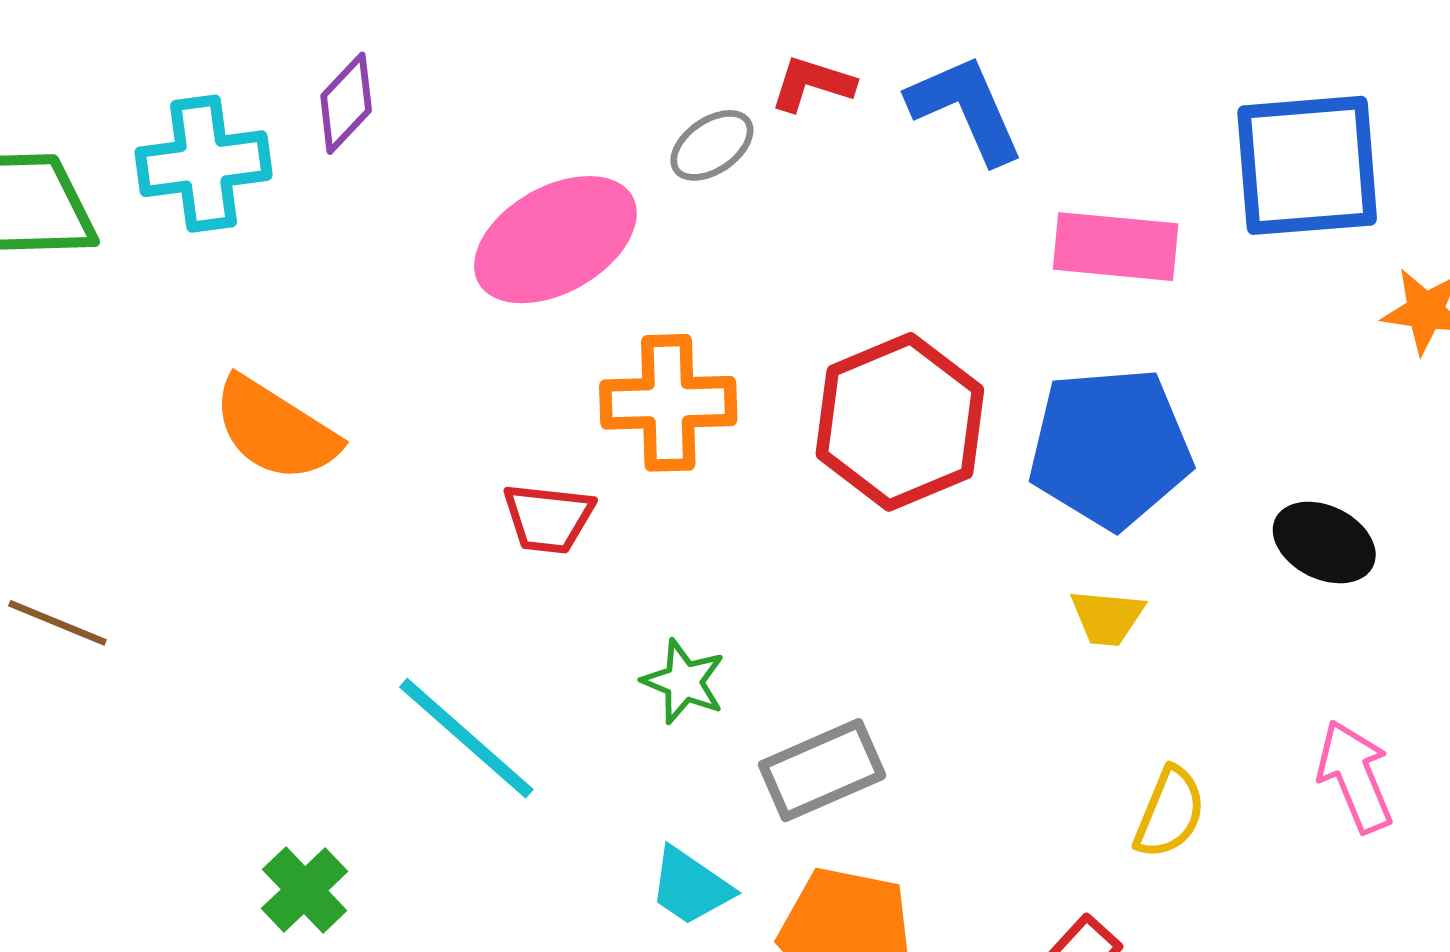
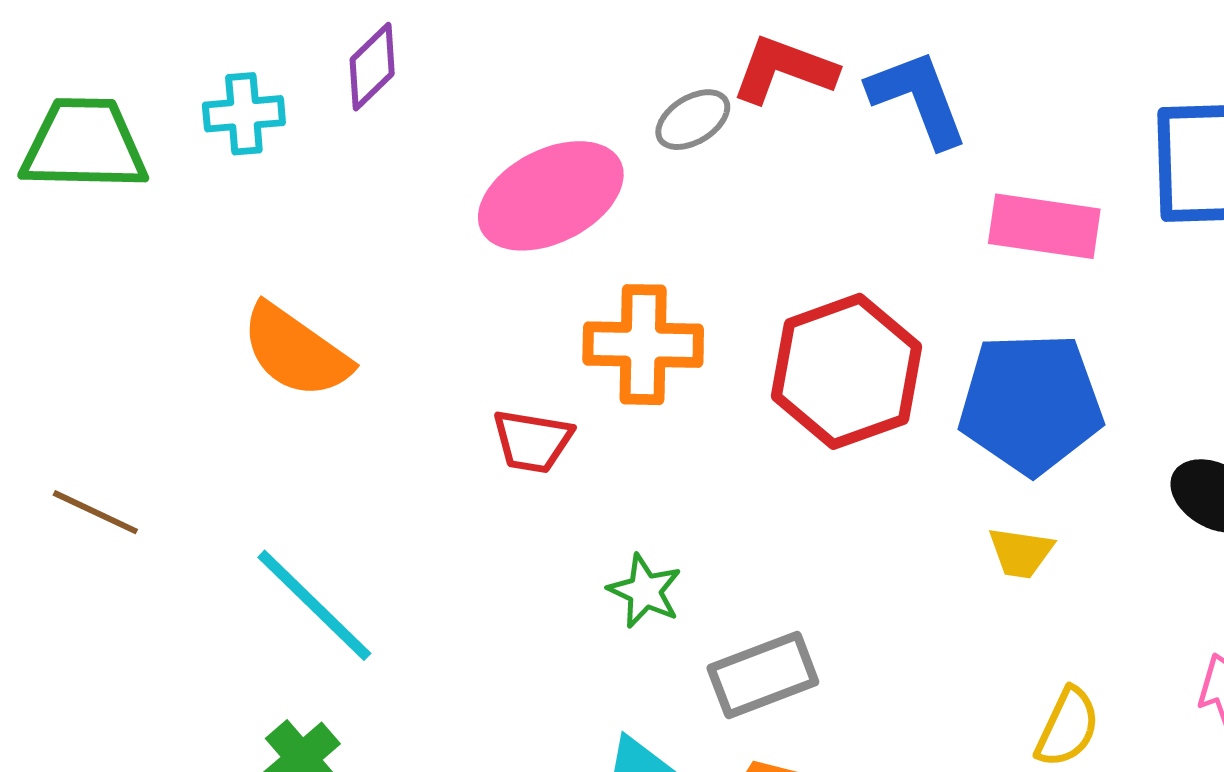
red L-shape: (812, 84) -> (784, 70), size x1.4
cyan cross: (204, 164) -> (244, 114), size x0.7
cyan line: (466, 738) -> (314, 605), moved

